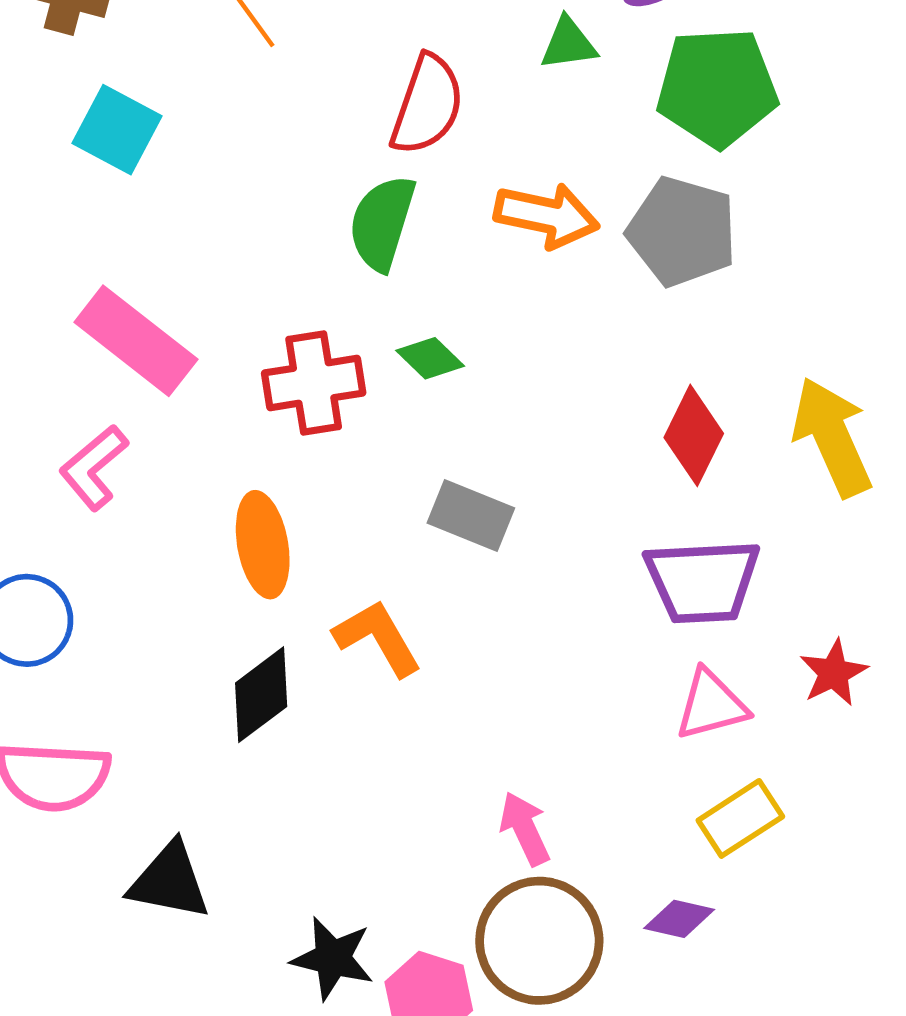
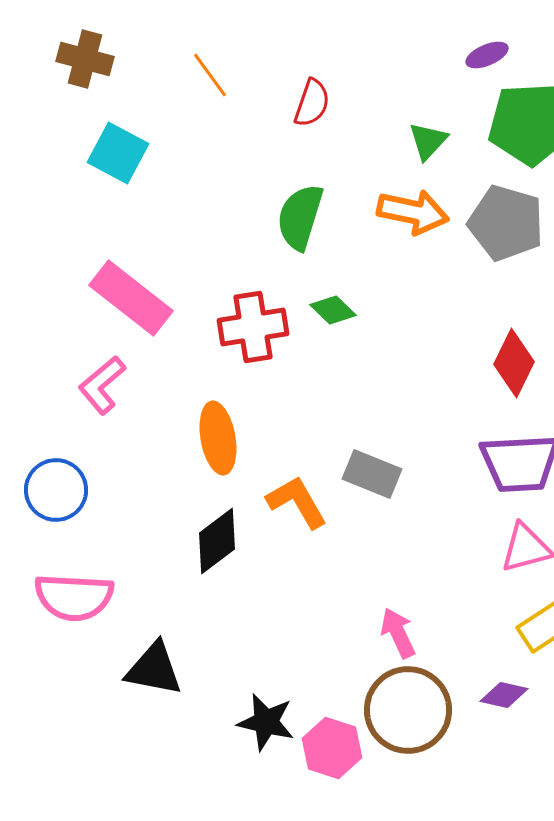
green triangle: (568, 44) -> (428, 141), moved, turned -39
red semicircle: (427, 105) -> (312, 103), moved, size x0.7
gray rectangle: (471, 516) -> (372, 474), moved

